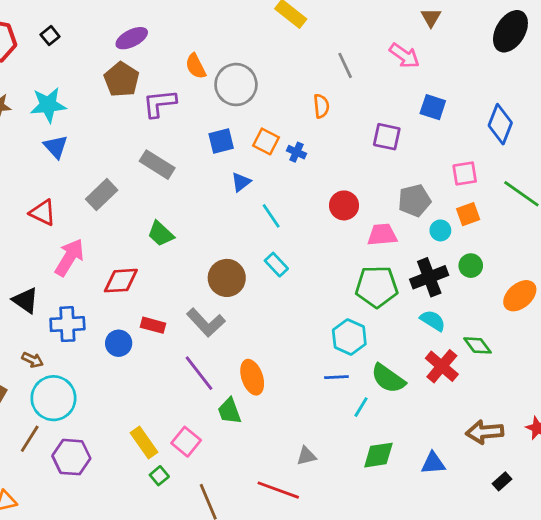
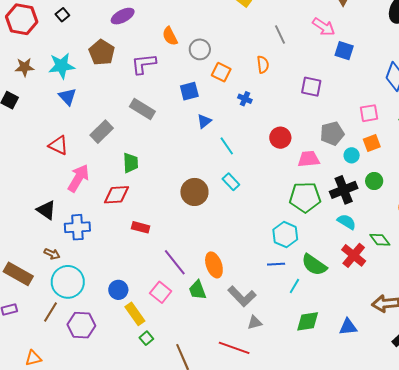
brown pentagon: (122, 79) -> (102, 52), moved
gray circle: (236, 85) -> (200, 49), size x0.7
blue square: (433, 107) -> (344, 51), moved
orange square: (266, 141) -> (221, 72), moved
green trapezoid: (161, 234) -> (131, 163), moved, turned -135
gray L-shape: (206, 322) -> (242, 296), moved
blue circle: (119, 343) -> (118, 290), moved
pink square: (186, 442) -> (161, 292), moved

